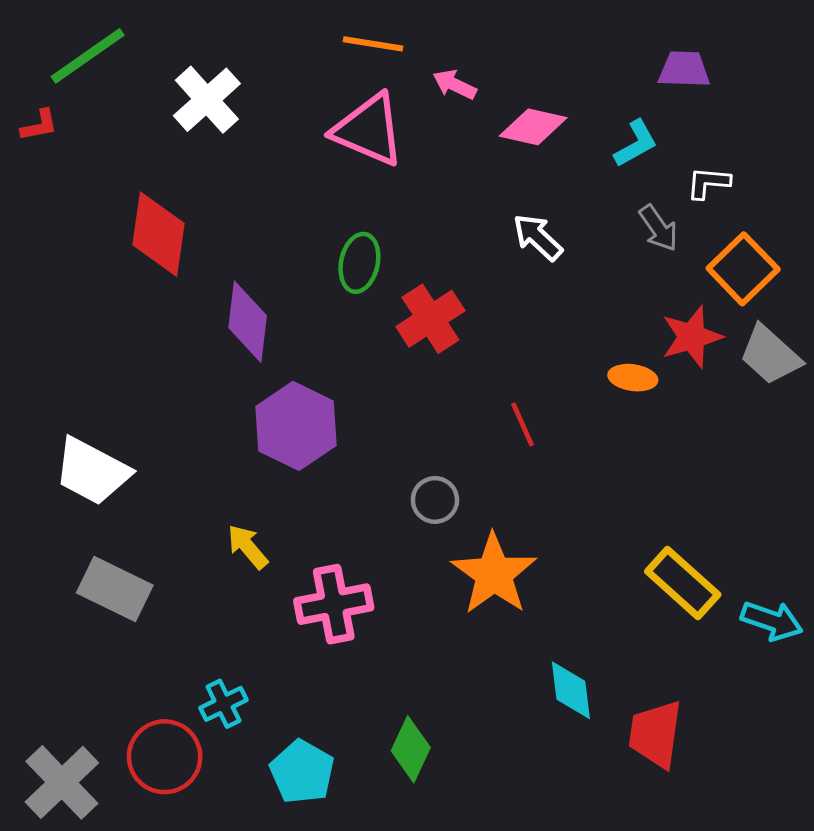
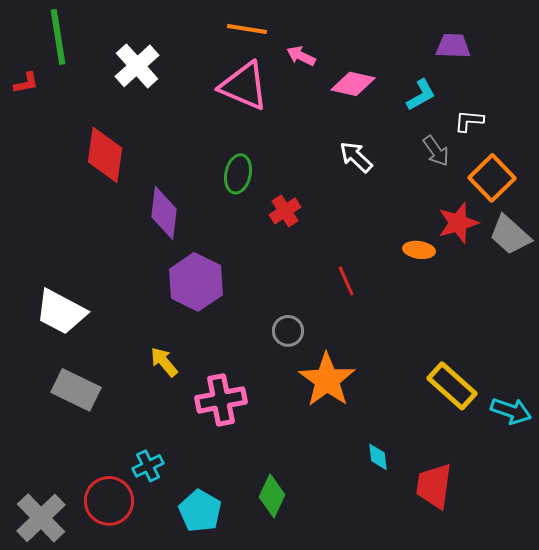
green line: (88, 56) -> (58, 37), turned -64
red cross: (430, 319) -> (285, 211), size x0.7
cyan diamond: (571, 690) -> (378, 457), size x0.7

